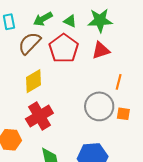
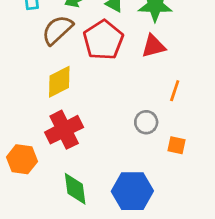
gray circle: (99, 106) -> (146, 122), size x0.6
orange square: (123, 114) -> (177, 145), moved

